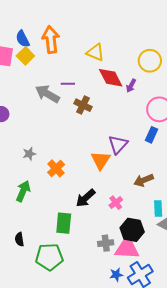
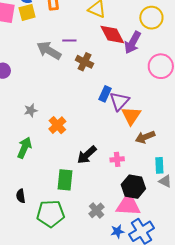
yellow square: (25, 56) -> (27, 12), turned 30
purple arrow: (131, 86) -> (133, 43), size x1.6
blue rectangle: (151, 135) -> (105, 94), moved
orange triangle: (101, 160) -> (131, 116), moved
pink cross: (116, 203) -> (117, 159), turned 32
gray cross: (106, 243) -> (96, 210), moved, turned -35

